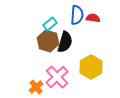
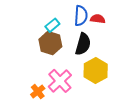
black semicircle: (65, 42) -> (83, 44), moved

